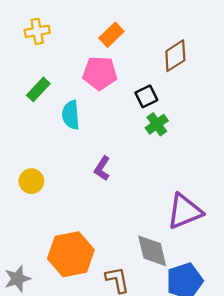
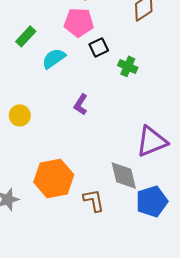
black square: (146, 96) -> (99, 47), moved
cyan semicircle: (71, 115) -> (54, 58), turned 60
green cross: (157, 124) -> (128, 66), turned -30

